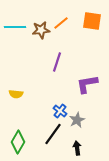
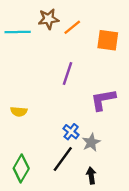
orange square: (92, 21) -> (108, 40), moved
brown star: (41, 30) -> (48, 19), moved

